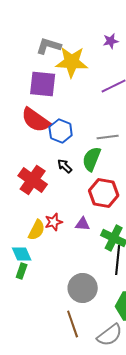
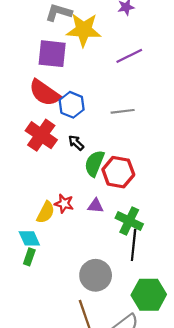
green semicircle: (92, 159) -> (94, 163), moved
red cross: (33, 180) -> (41, 135), moved
red star: (54, 222) -> (64, 204), turned 30

